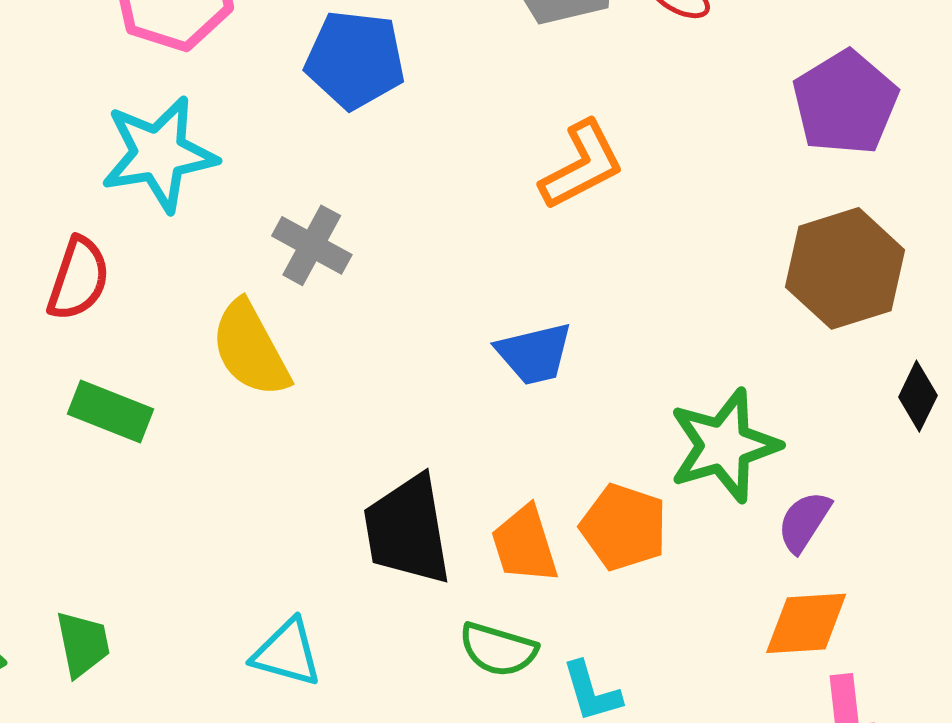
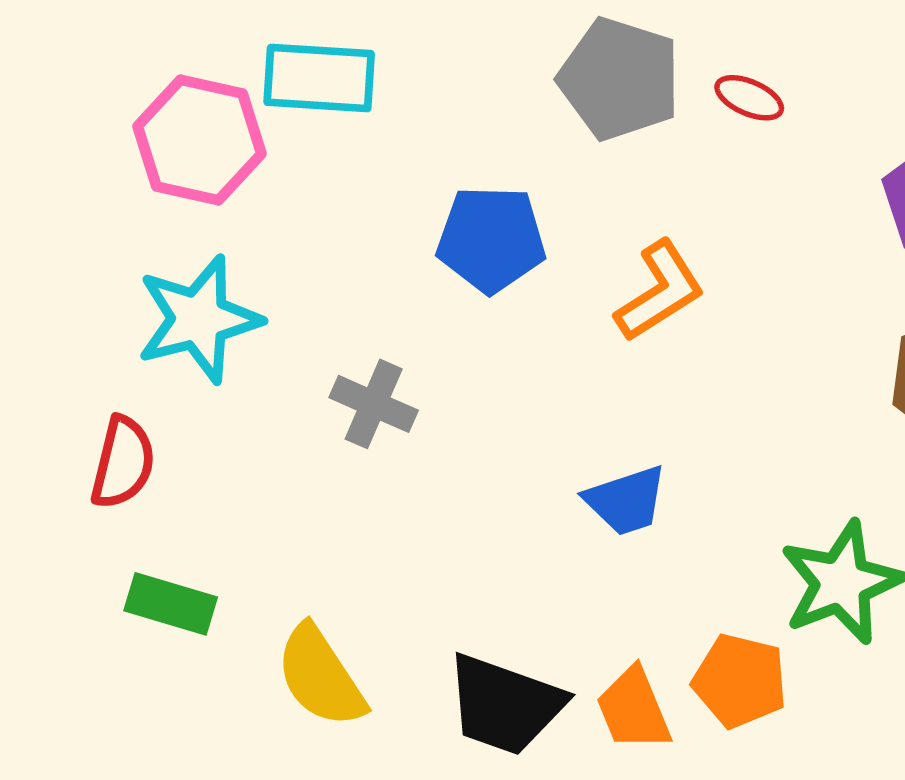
blue pentagon: (355, 60) -> (491, 239), moved
yellow semicircle: (250, 349) -> (321, 676), moved
black trapezoid: (407, 530) -> (505, 705), turned -56

